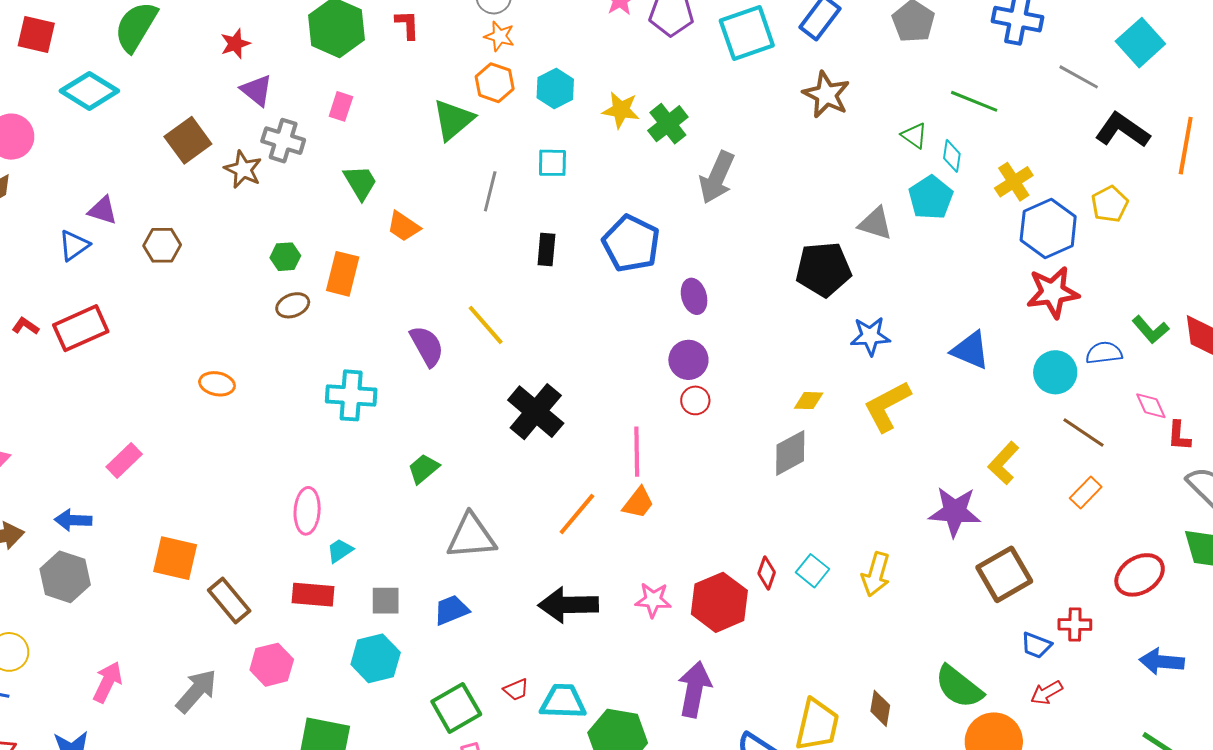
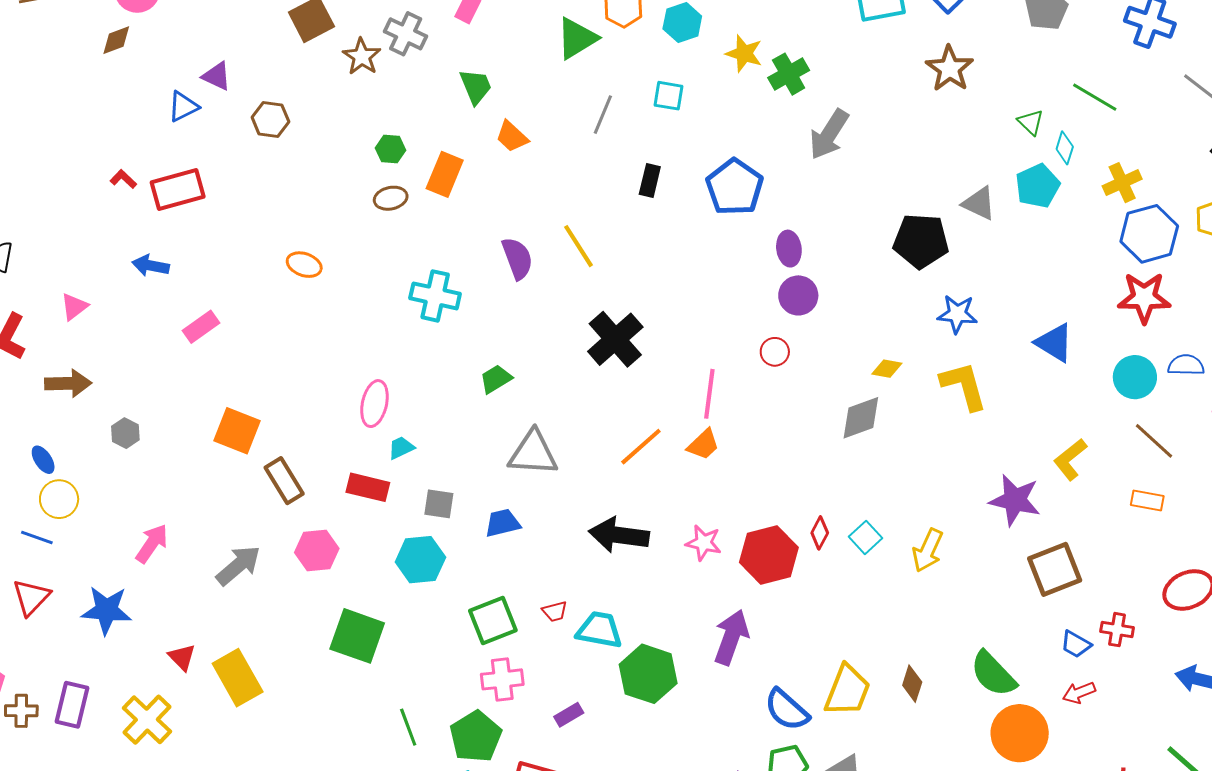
purple circle: (688, 360) -> (798, 295), moved
yellow L-shape: (887, 406) -> (964, 386), turned 94
orange rectangle: (1086, 492) -> (1147, 500), turned 48
blue arrow: (73, 520) -> (151, 266), moved
gray hexagon: (65, 577) -> (125, 433), size x0.6

